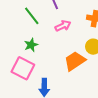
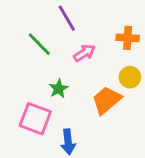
green star: (31, 45) -> (59, 89), moved

